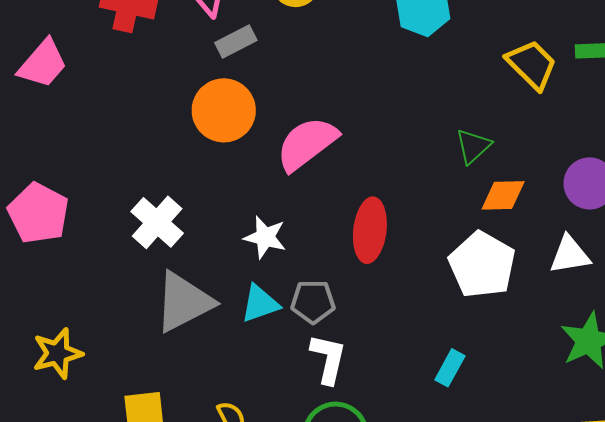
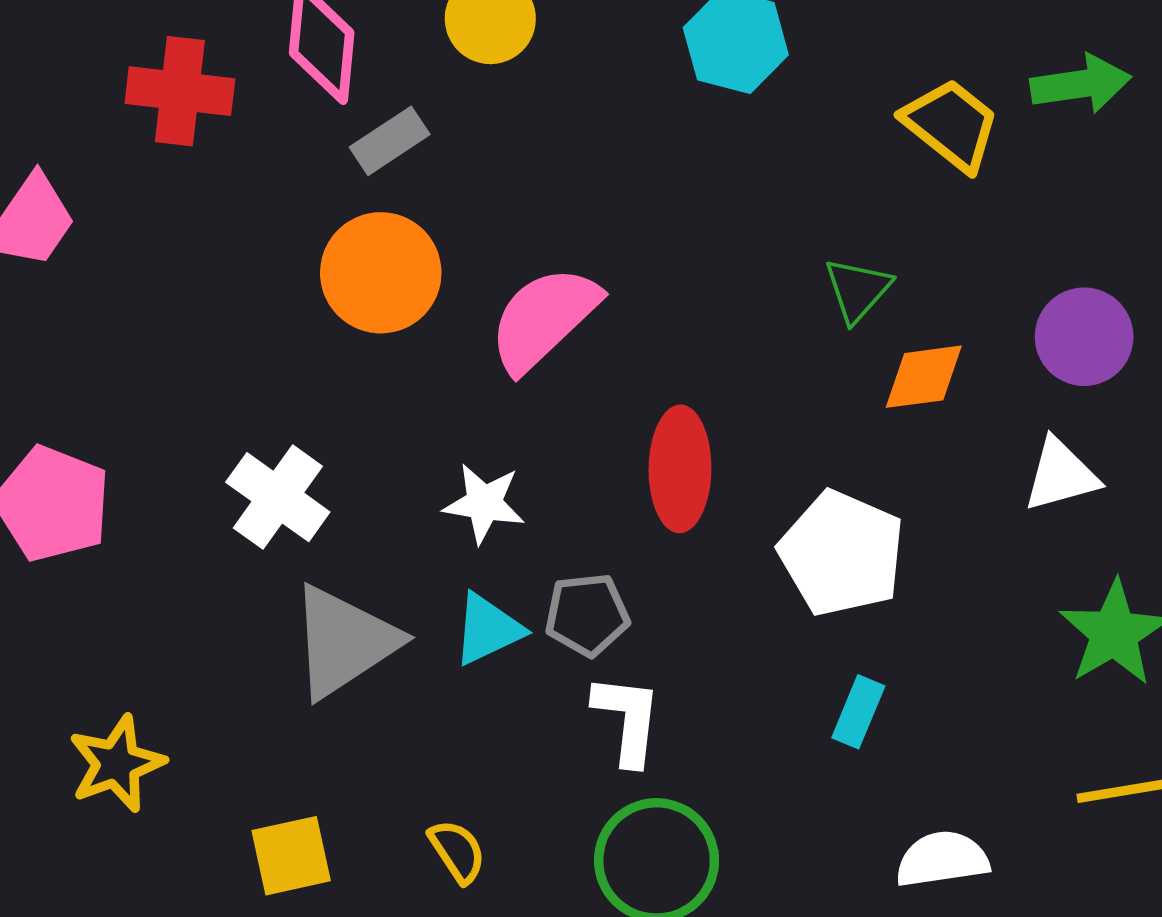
white pentagon: (482, 265) -> (842, 553), moved

